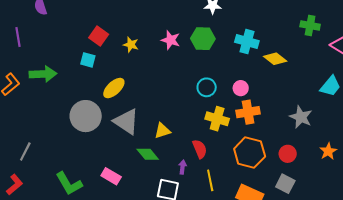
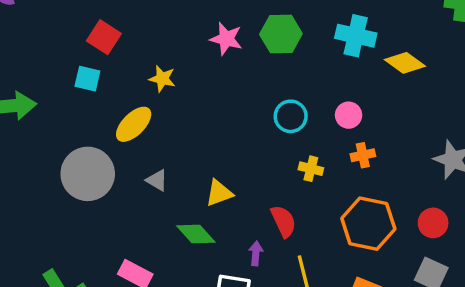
yellow star: (131, 45) -> (162, 79), moved
orange cross: (248, 112) -> (363, 155), size x0.6
yellow cross: (217, 119) -> (311, 169), size x0.6
gray triangle: (126, 122) -> (157, 180), size x0.5

